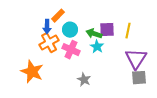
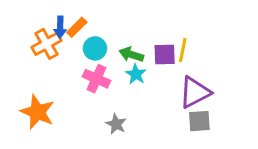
blue arrow: (47, 27) -> (60, 27), moved
purple square: (107, 30) -> (165, 54), moved
orange cross: (49, 43) -> (47, 44), moved
purple triangle: (136, 59) -> (195, 92), turned 30

